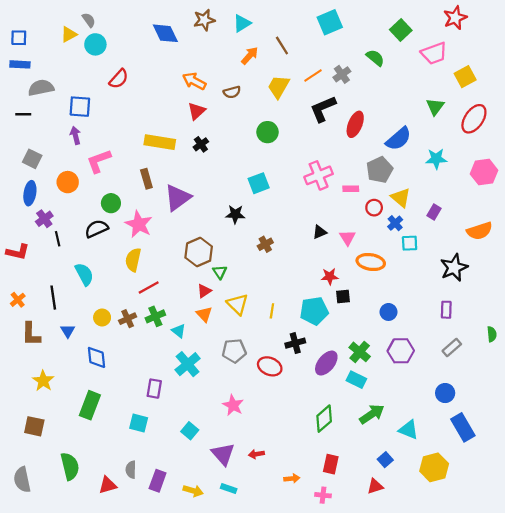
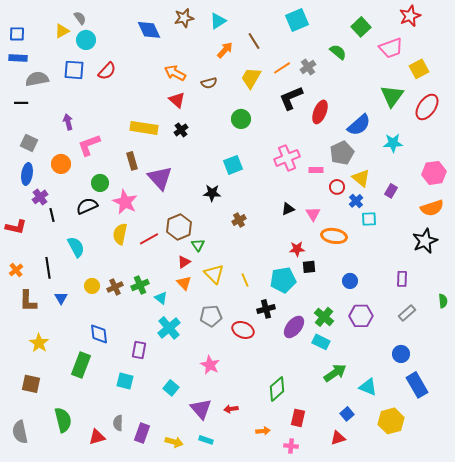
blue square: (80, 107) -> (74, 70), moved
green triangle: (435, 107) -> (392, 96), size x1.4
red triangle: (196, 111) -> (177, 100), turned -36
pink hexagon: (484, 172) -> (434, 173), moved
purple triangle: (178, 198) -> (160, 178), turned -36
black star: (454, 268) -> (425, 241), moved
red line: (149, 288) -> (149, 239), moved
yellow line: (272, 311) -> (245, 280), turned -32
blue diamond: (97, 357) -> (99, 334), moved
green diamond: (324, 419) -> (277, 389), moved

